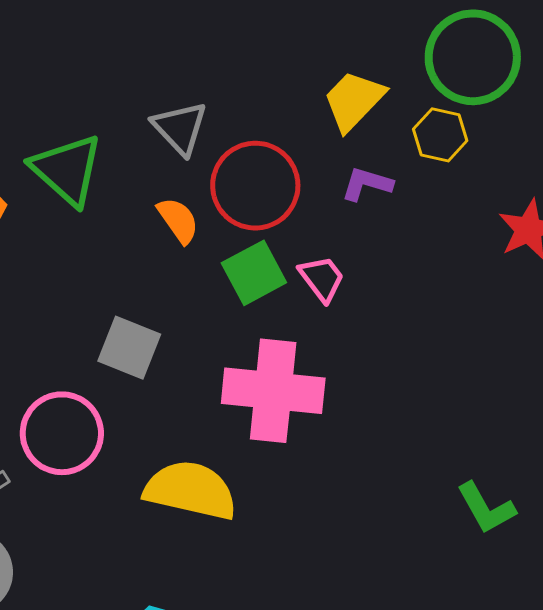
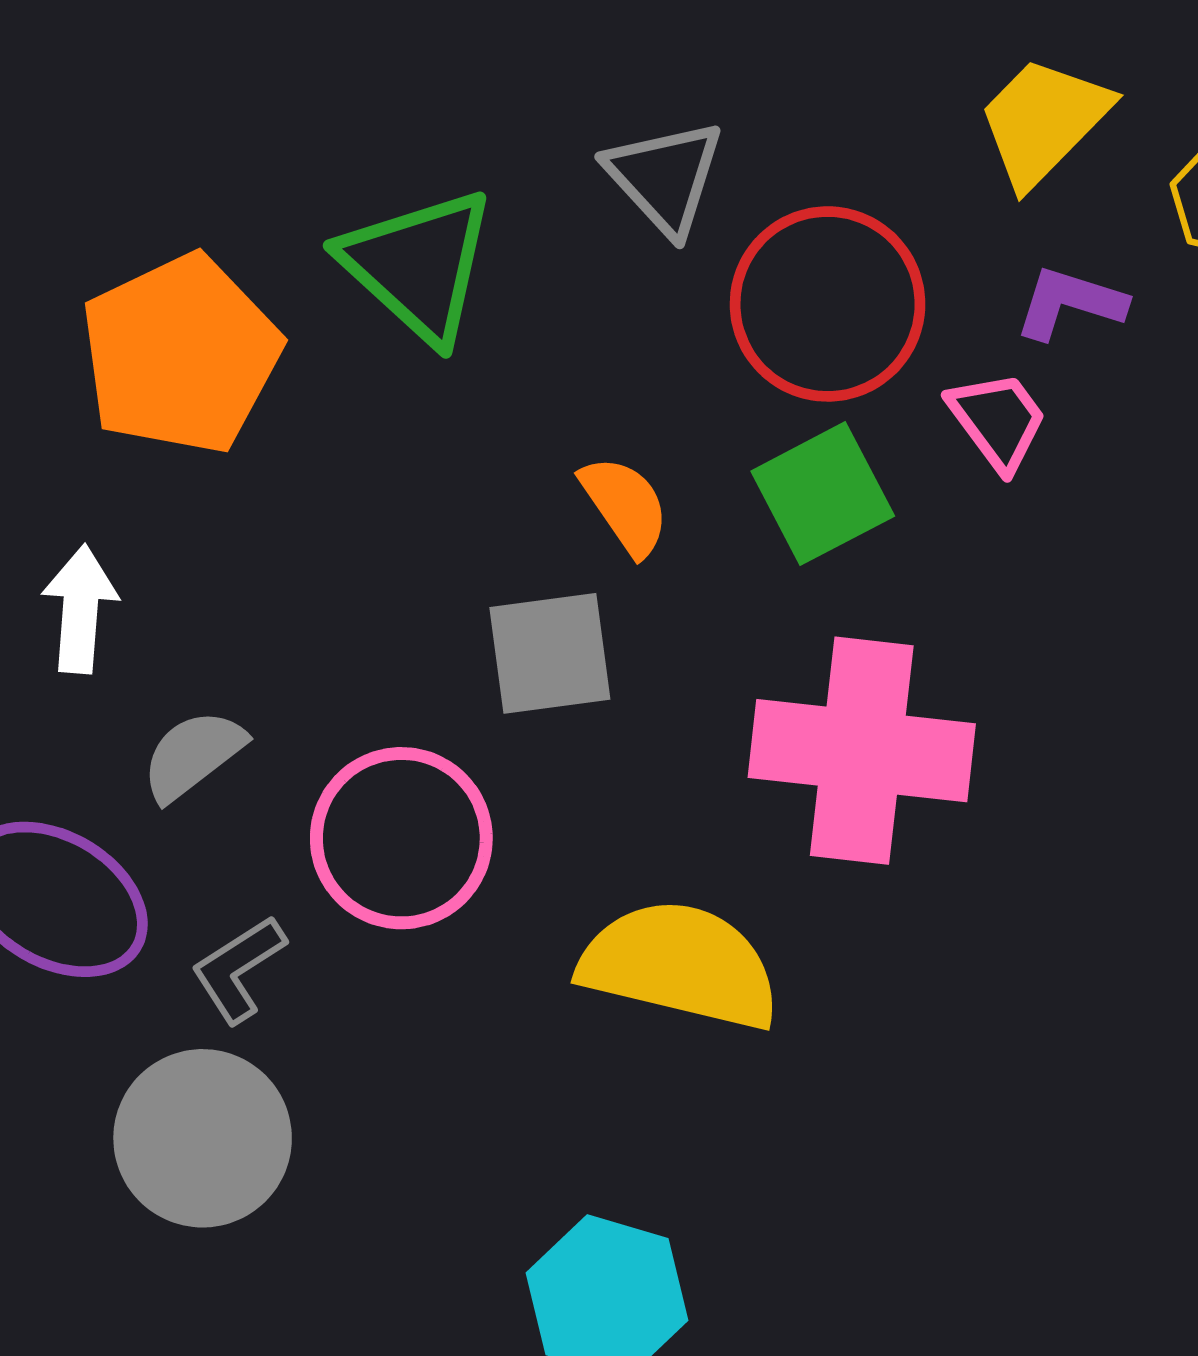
orange semicircle: (178, 220) -> (625, 505), moved
pink trapezoid: (322, 278) -> (998, 421), moved
gray square: (129, 348) -> (550, 653), turned -30

